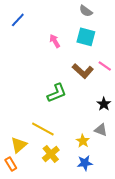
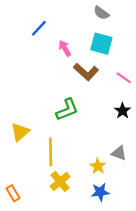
blue line: (18, 20) -> (39, 28), moved
brown L-shape: (83, 71) -> (86, 72), moved
black star: (104, 104) -> (123, 111), moved
yellow line: (43, 129) -> (51, 152), turned 60
yellow triangle: (19, 145) -> (20, 132), moved

